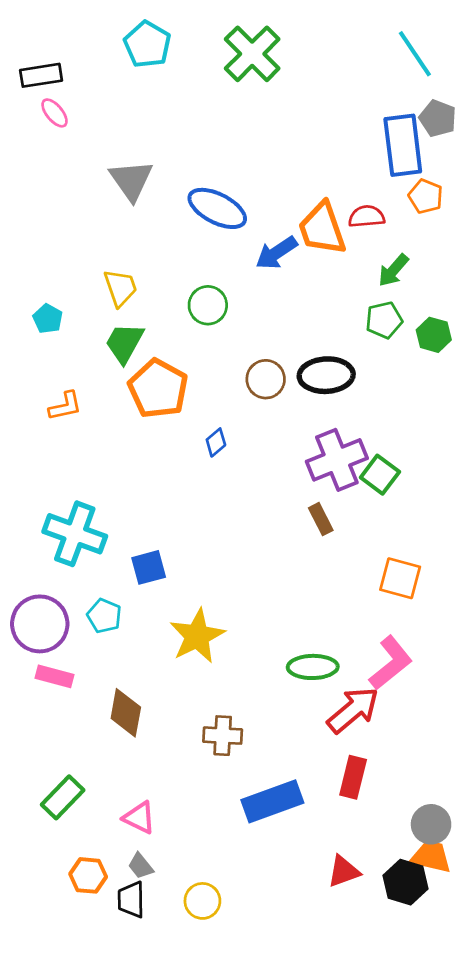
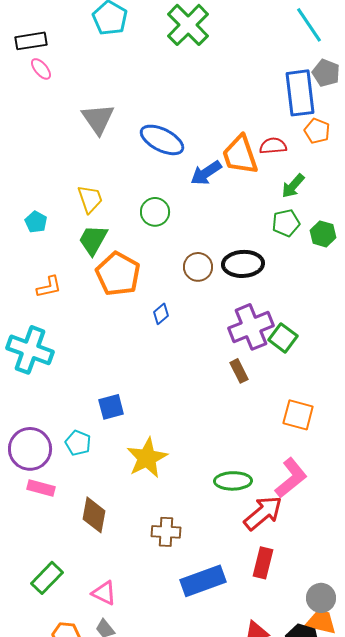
cyan cross: (75, 534) -> (30, 350), moved

